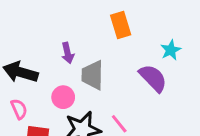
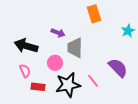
purple arrow: (68, 53) -> (58, 33), turned -56
purple semicircle: (153, 78) -> (118, 68), moved

